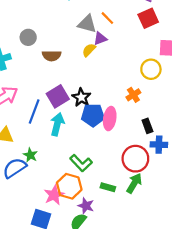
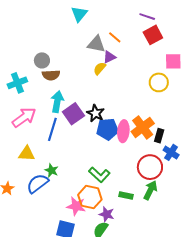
brown semicircle: (52, 56) -> (51, 75), moved
orange cross: (133, 95) -> (143, 127), moved, size x1.6
cyan arrow: (57, 124) -> (57, 102), moved
black rectangle: (147, 126) -> (159, 136), turned 40
blue cross: (159, 145) -> (171, 152), turned 35
pink star: (54, 195) -> (76, 206), turned -30

